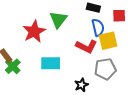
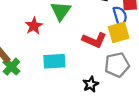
blue semicircle: (98, 27) -> (120, 16), moved
red star: (34, 31) -> (34, 26), size x0.7

